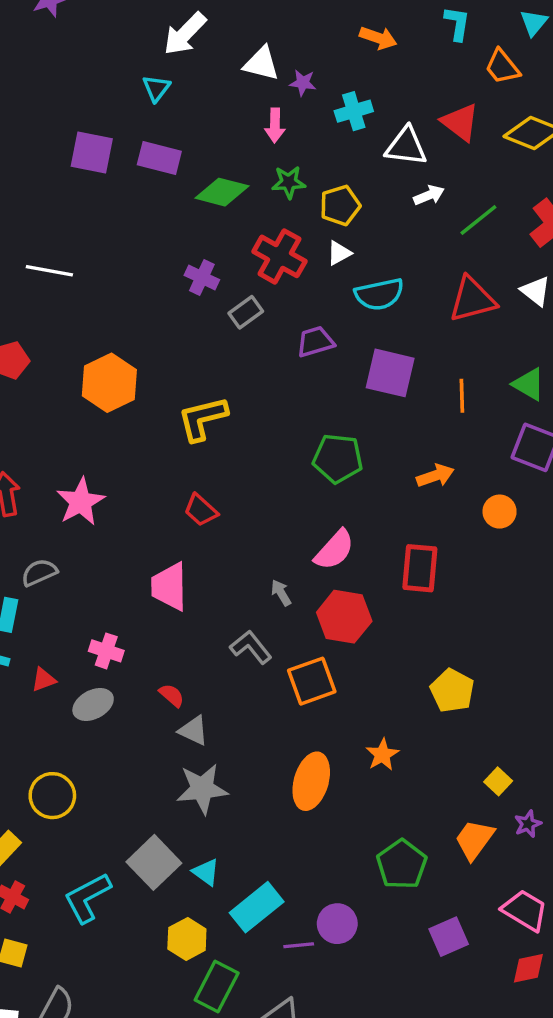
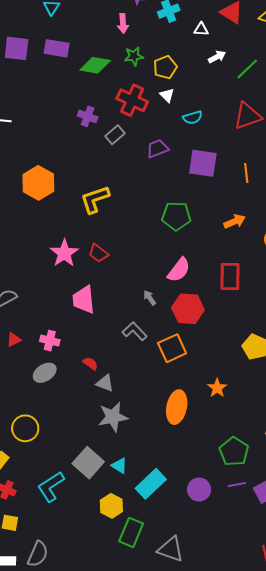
white triangle: (406, 146) -> (201, 29), size x0.6
white triangle: (339, 253) -> (167, 95), turned -42
cyan semicircle: (379, 294) -> (193, 118), size x0.7
pink star: (81, 502) -> (64, 253), moved
red triangle: (44, 680) -> (14, 340), moved
purple line: (299, 945) -> (237, 484), moved

